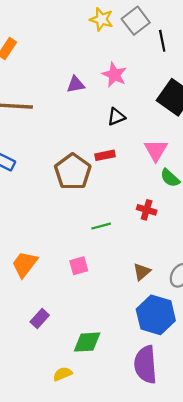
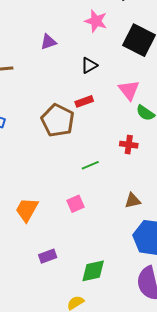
pink star: (114, 75) -> (96, 21), moved
brown triangle: (142, 272) -> (133, 201), turned 36
purple rectangle: (40, 319) -> (48, 256), turned 36

